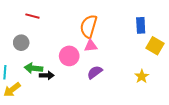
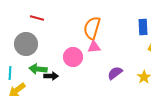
gray circle: (21, 43) -> (26, 44), size x1.5
purple semicircle: (95, 72) -> (115, 73), moved

